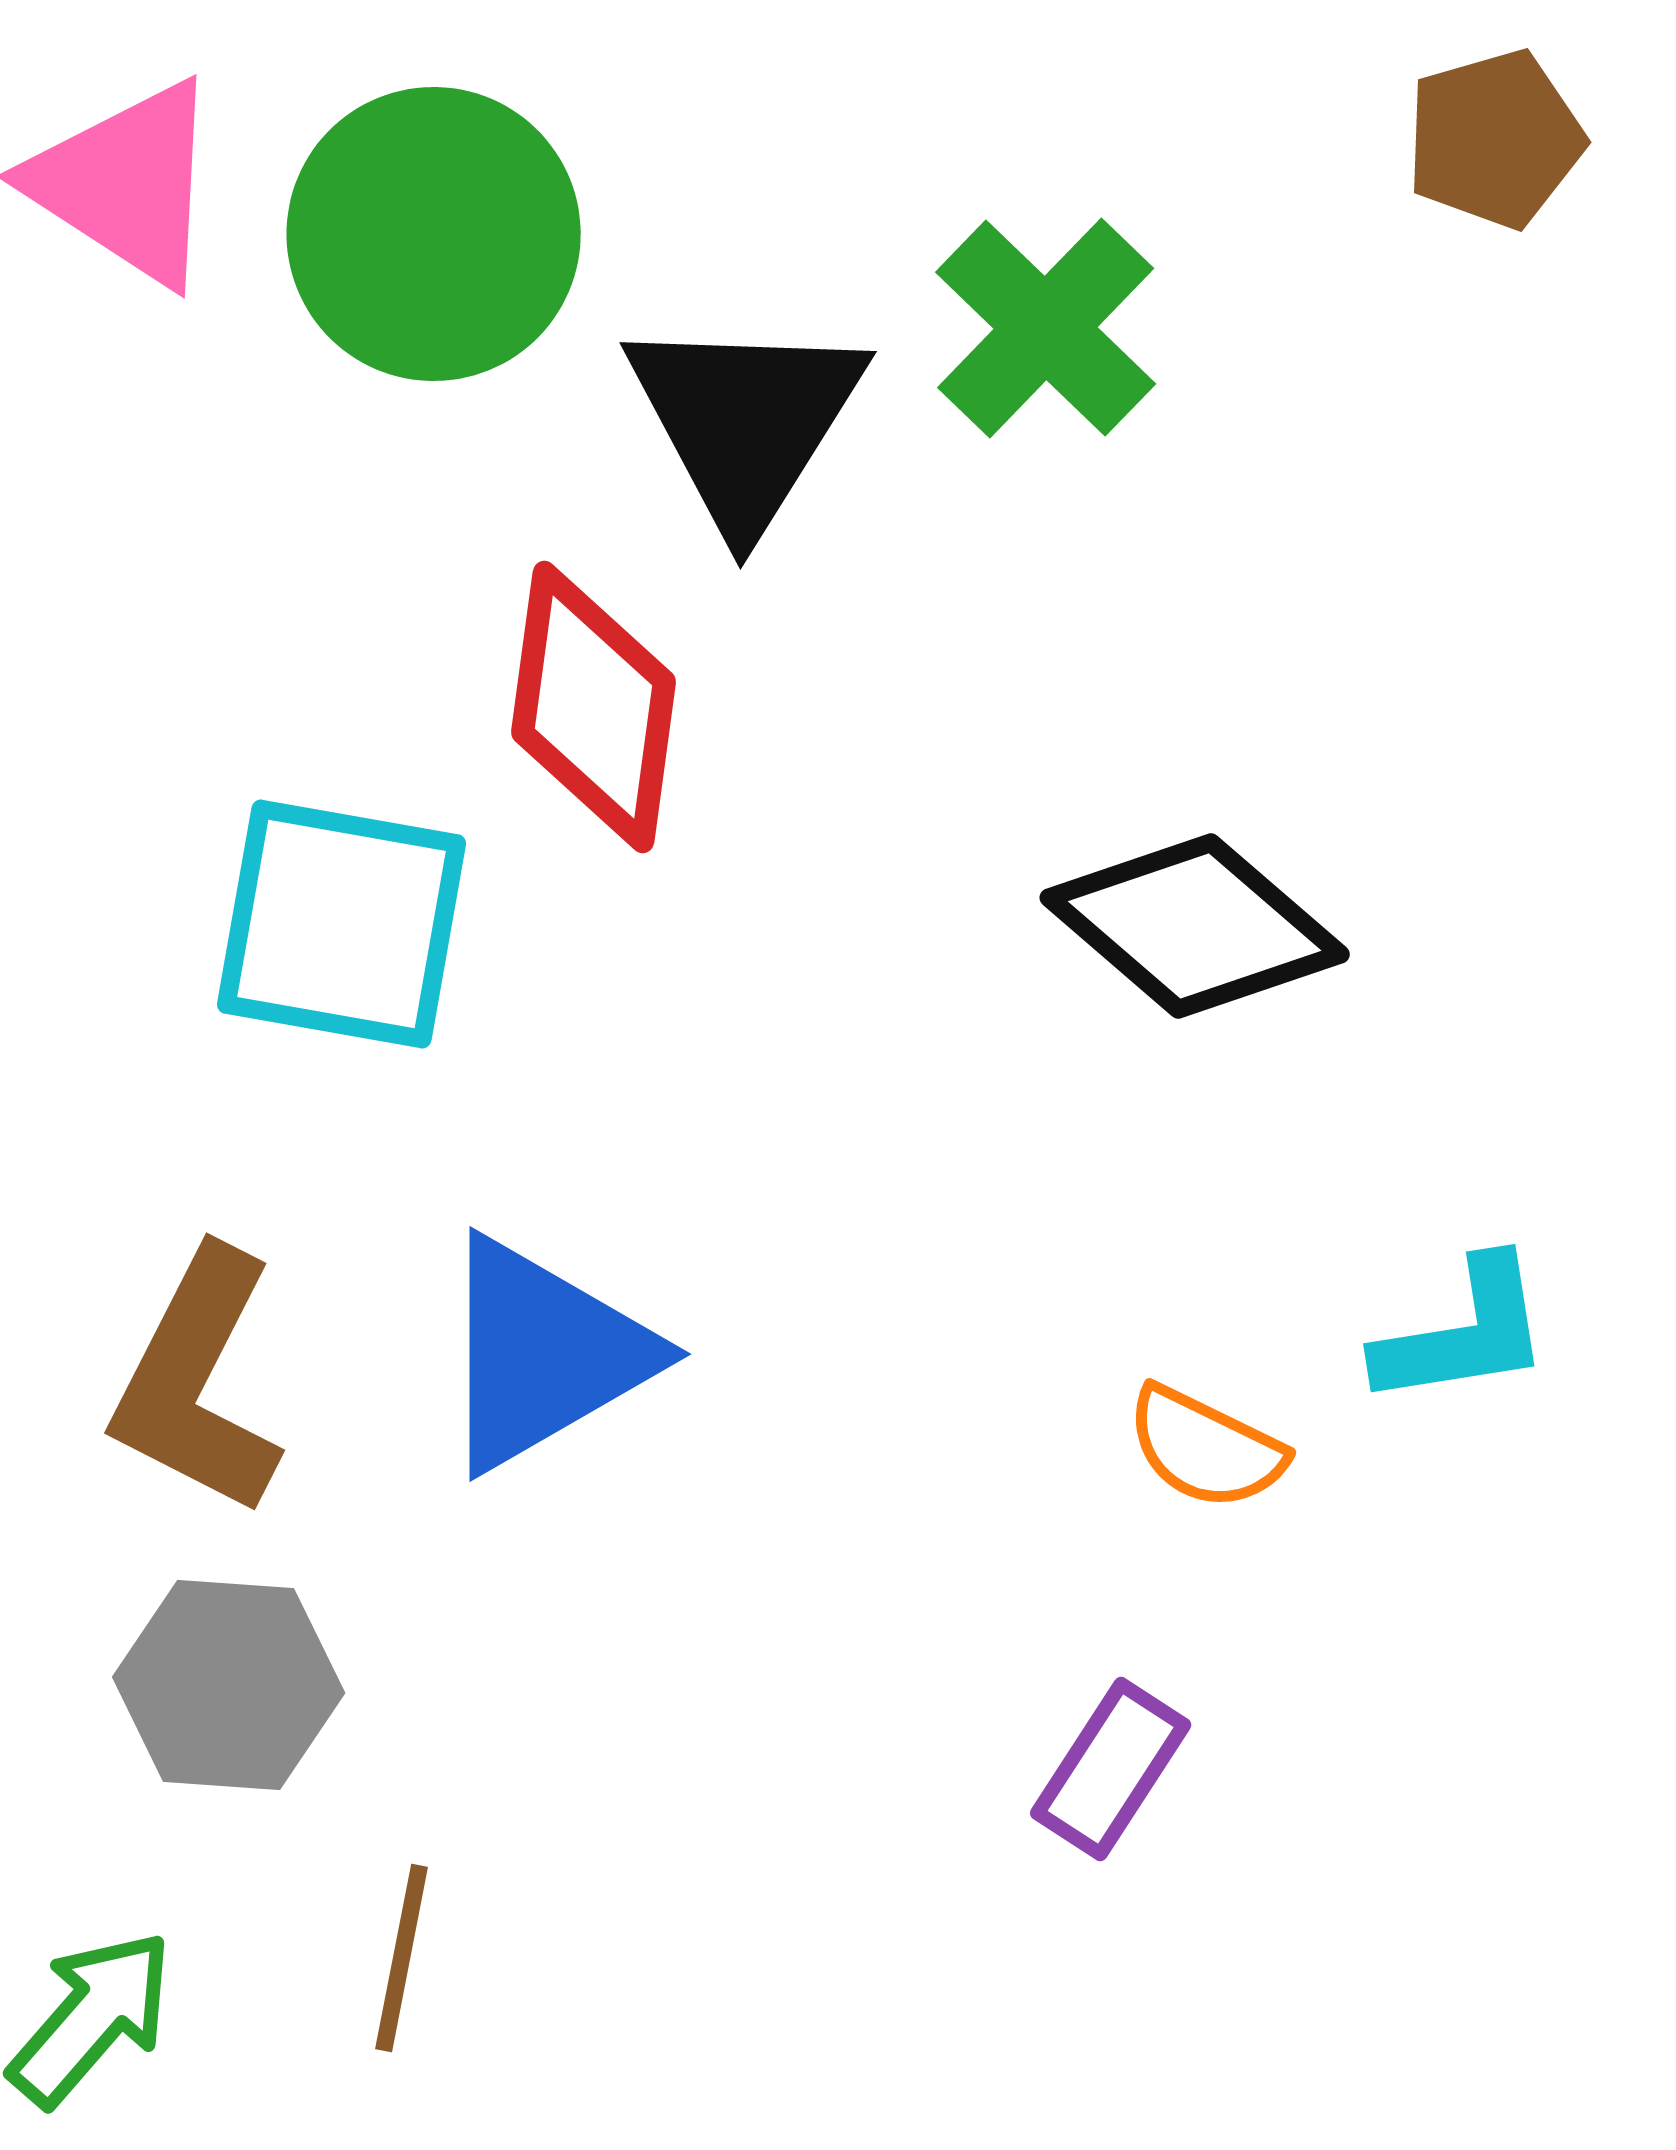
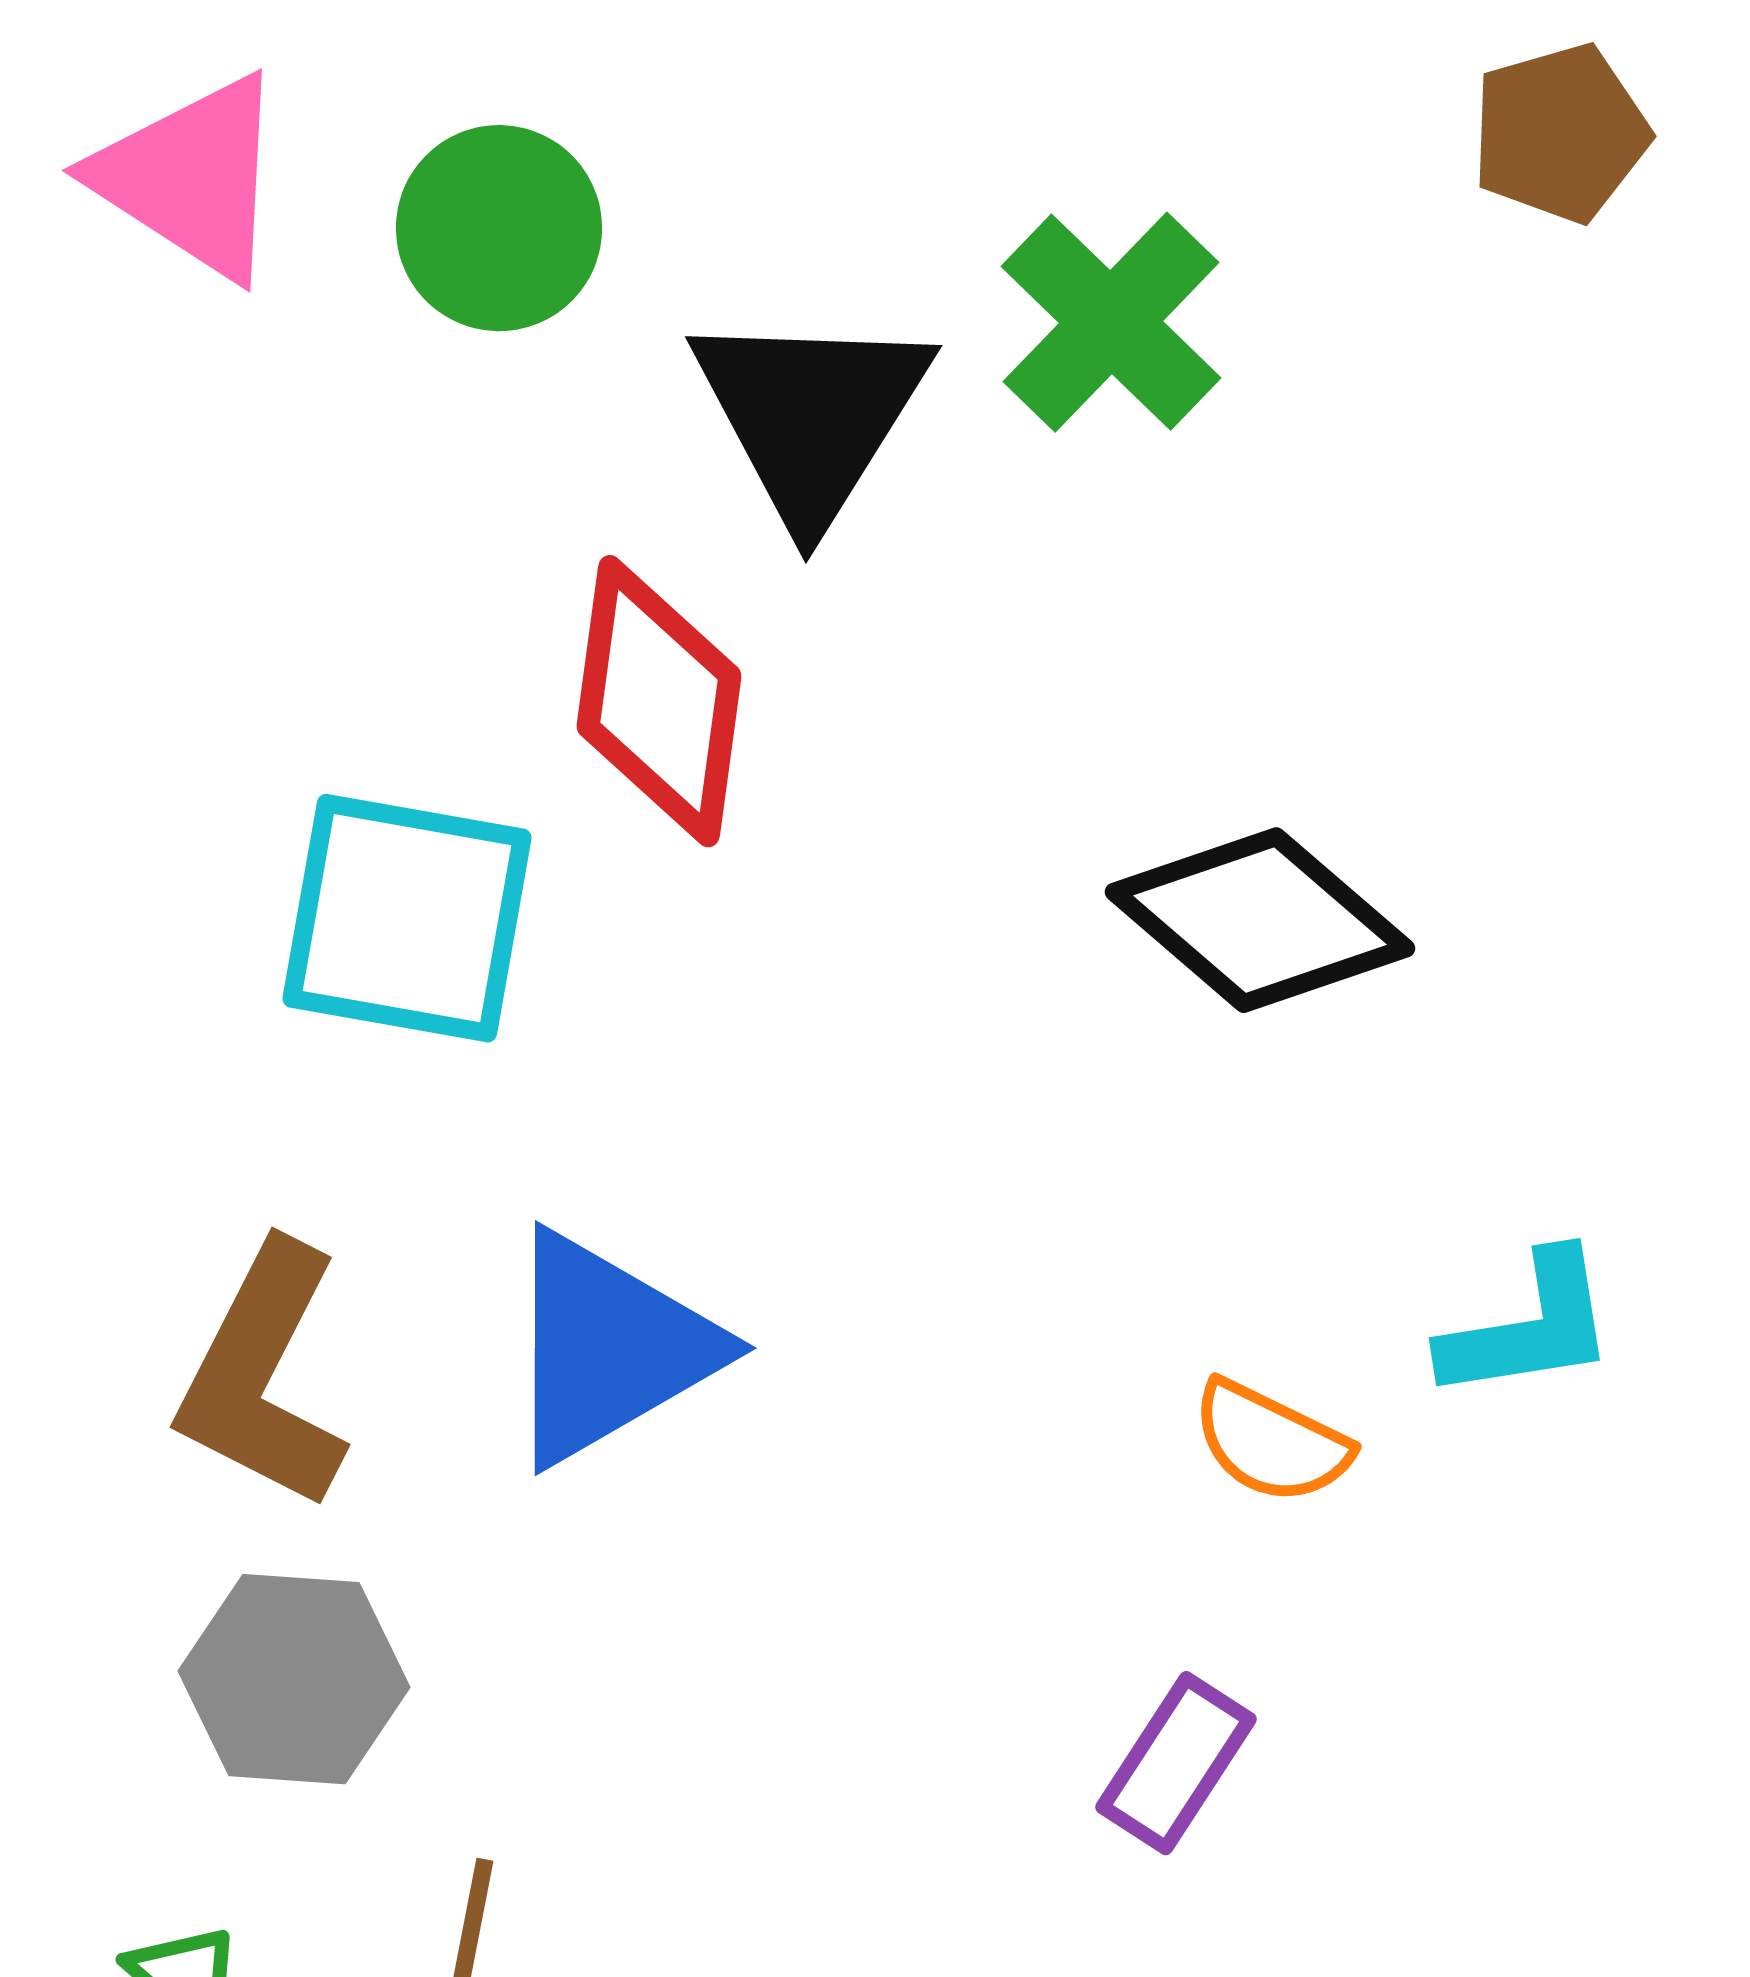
green circle: (434, 234) -> (499, 228), size x0.7

